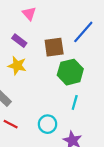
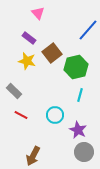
brown square: (54, 47) -> (52, 53), moved, turned -30

